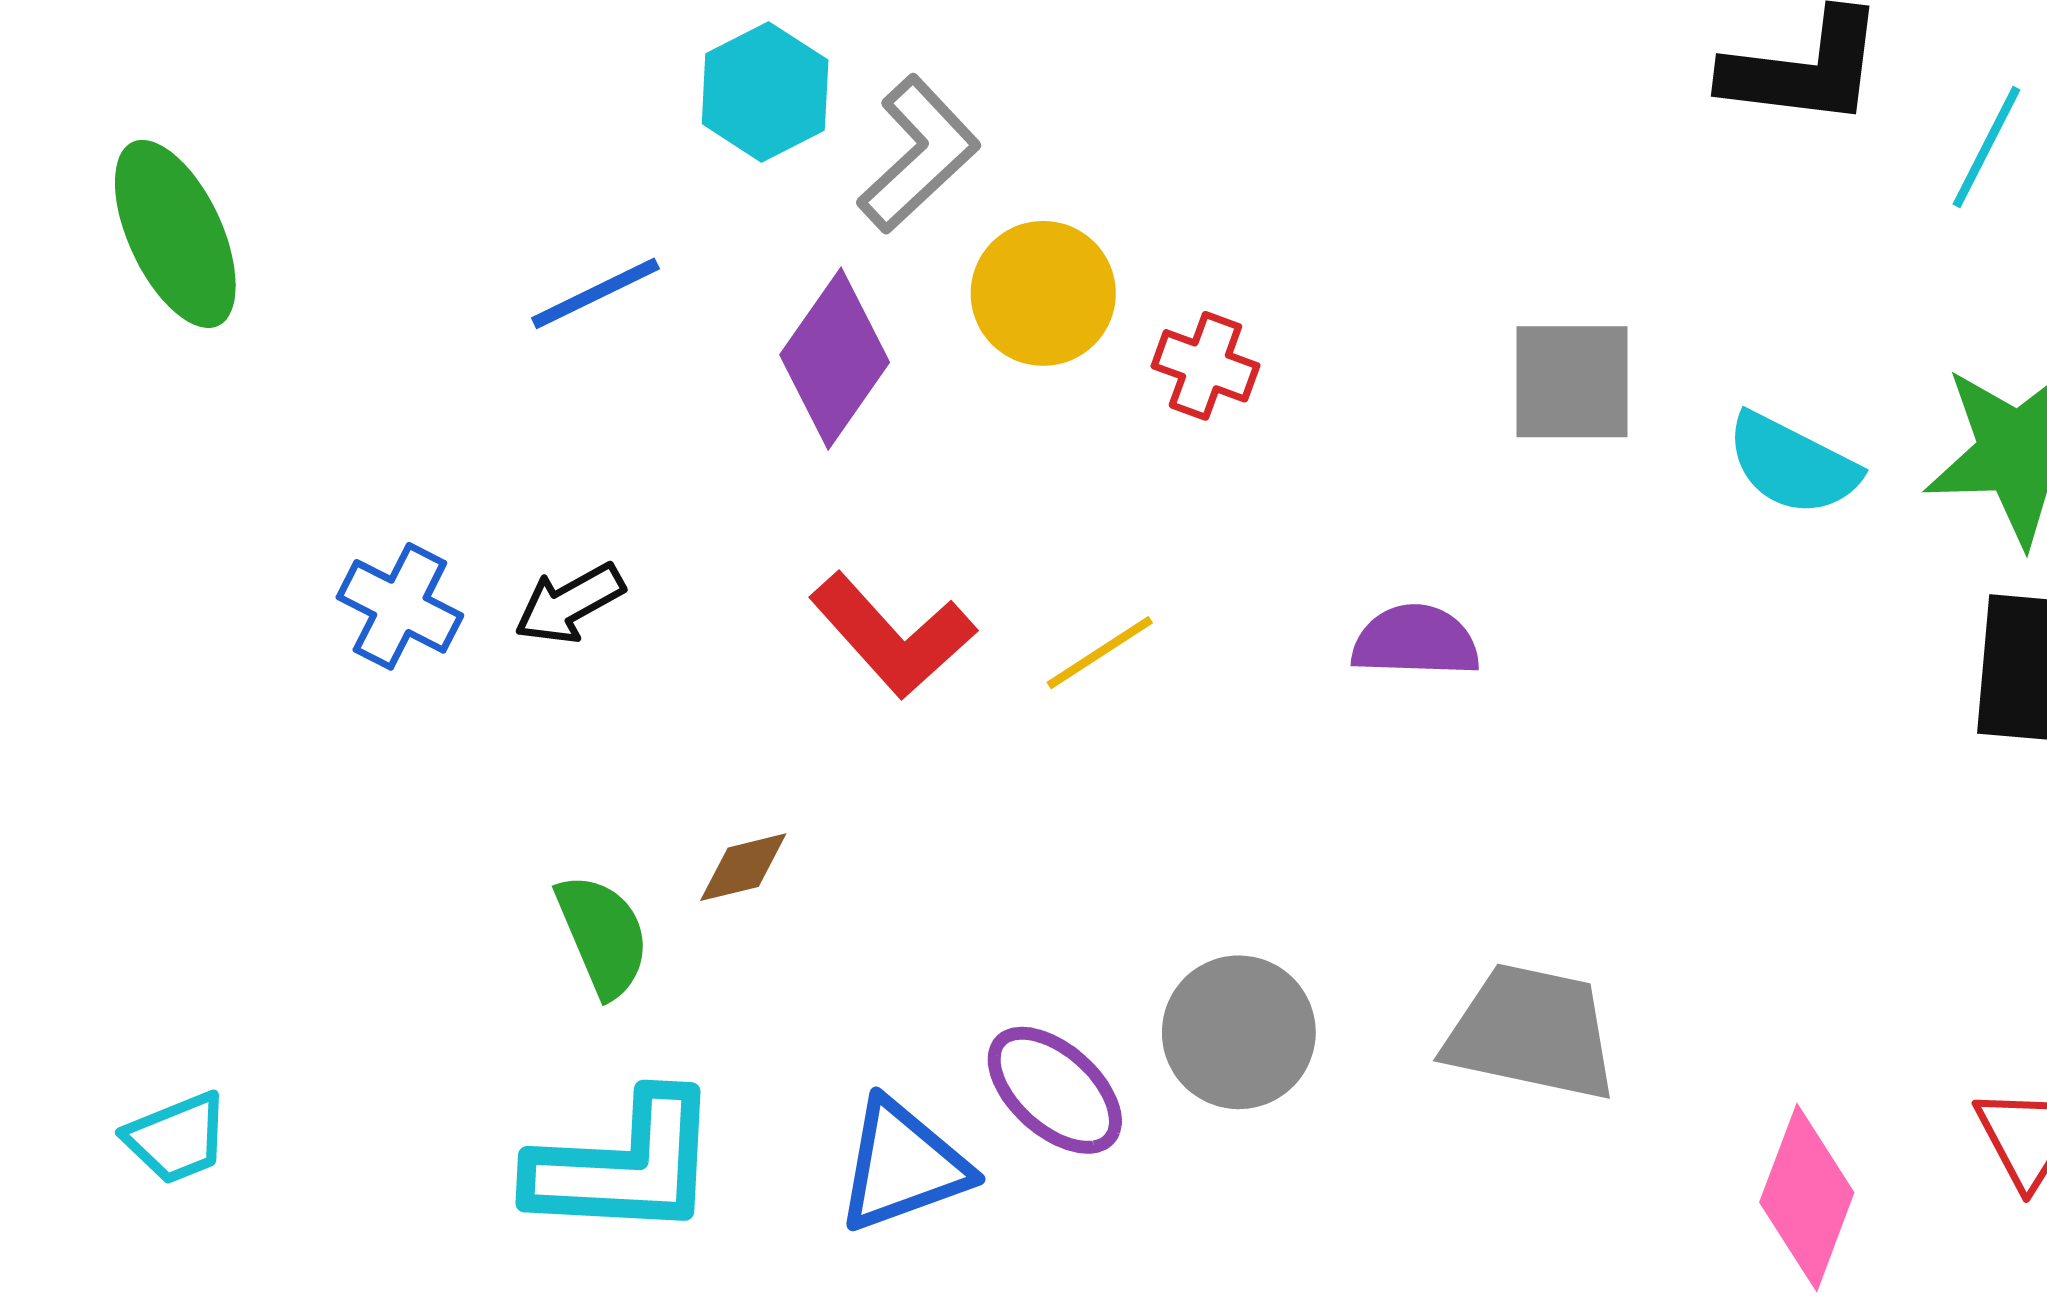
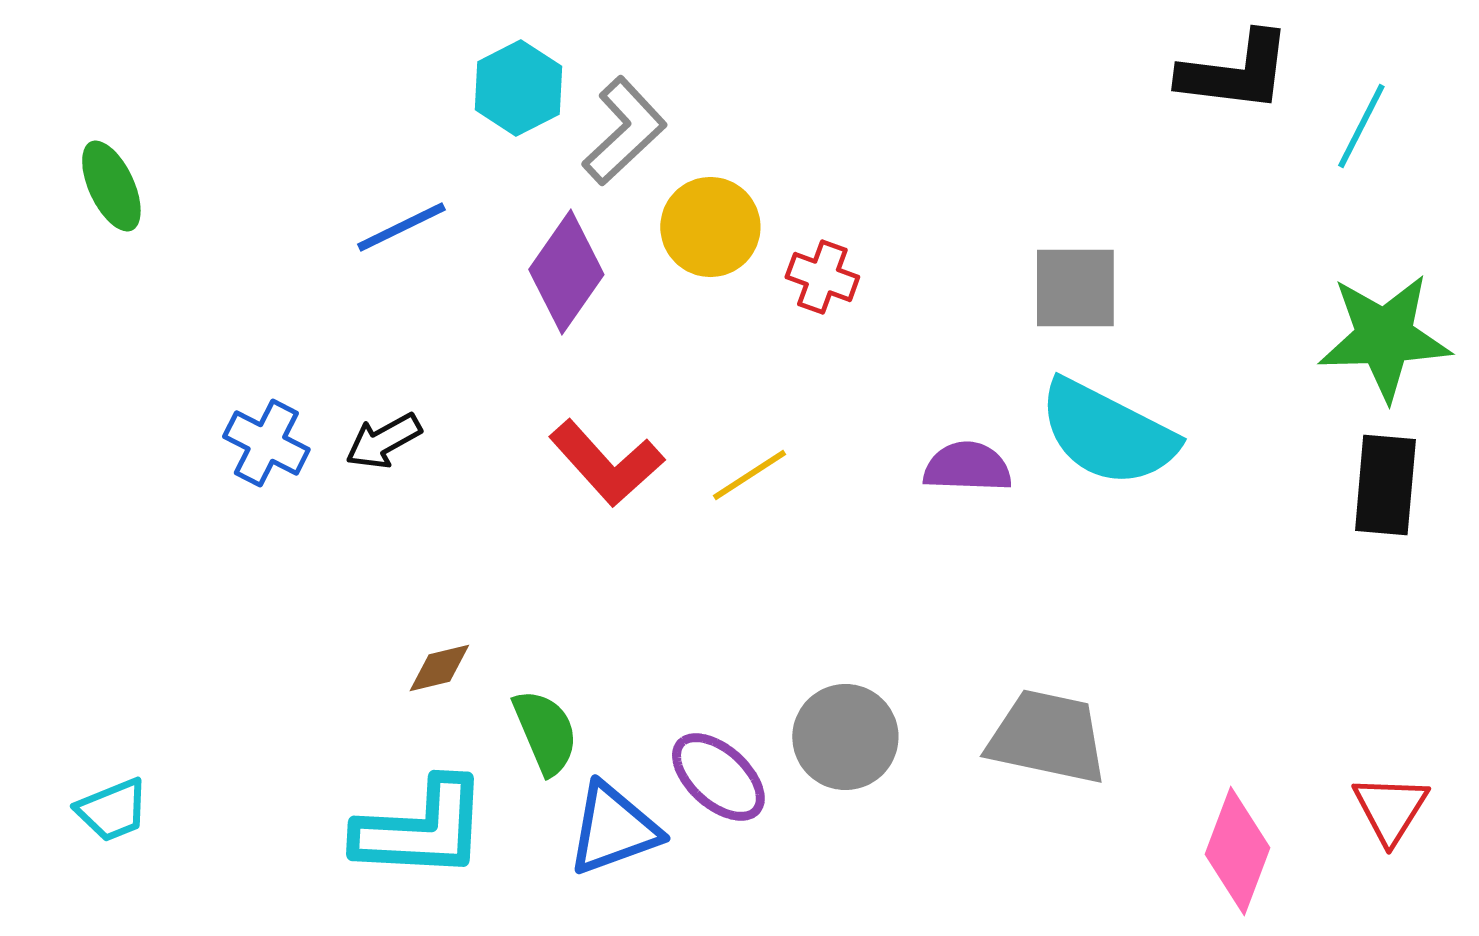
green ellipse: (175, 234) -> (111, 186), size x0.7
cyan semicircle: (1792, 464) -> (1107, 433), moved, size x1.5
brown diamond: (743, 867) -> (439, 668), moved
green semicircle: (603, 935) -> (545, 732), moved

